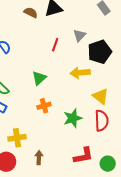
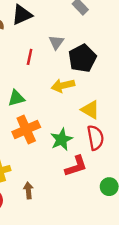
green triangle: (39, 78) -> (16, 98), turned 35
orange cross: (44, 106) -> (26, 130), size x1.6
red L-shape: (83, 156) -> (76, 166), moved

